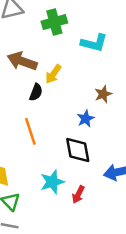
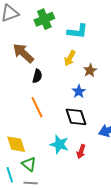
brown arrow: (22, 61) -> (23, 53), turned 30
yellow arrow: (53, 74) -> (70, 58), moved
cyan star: (52, 182) -> (59, 144), turned -30

